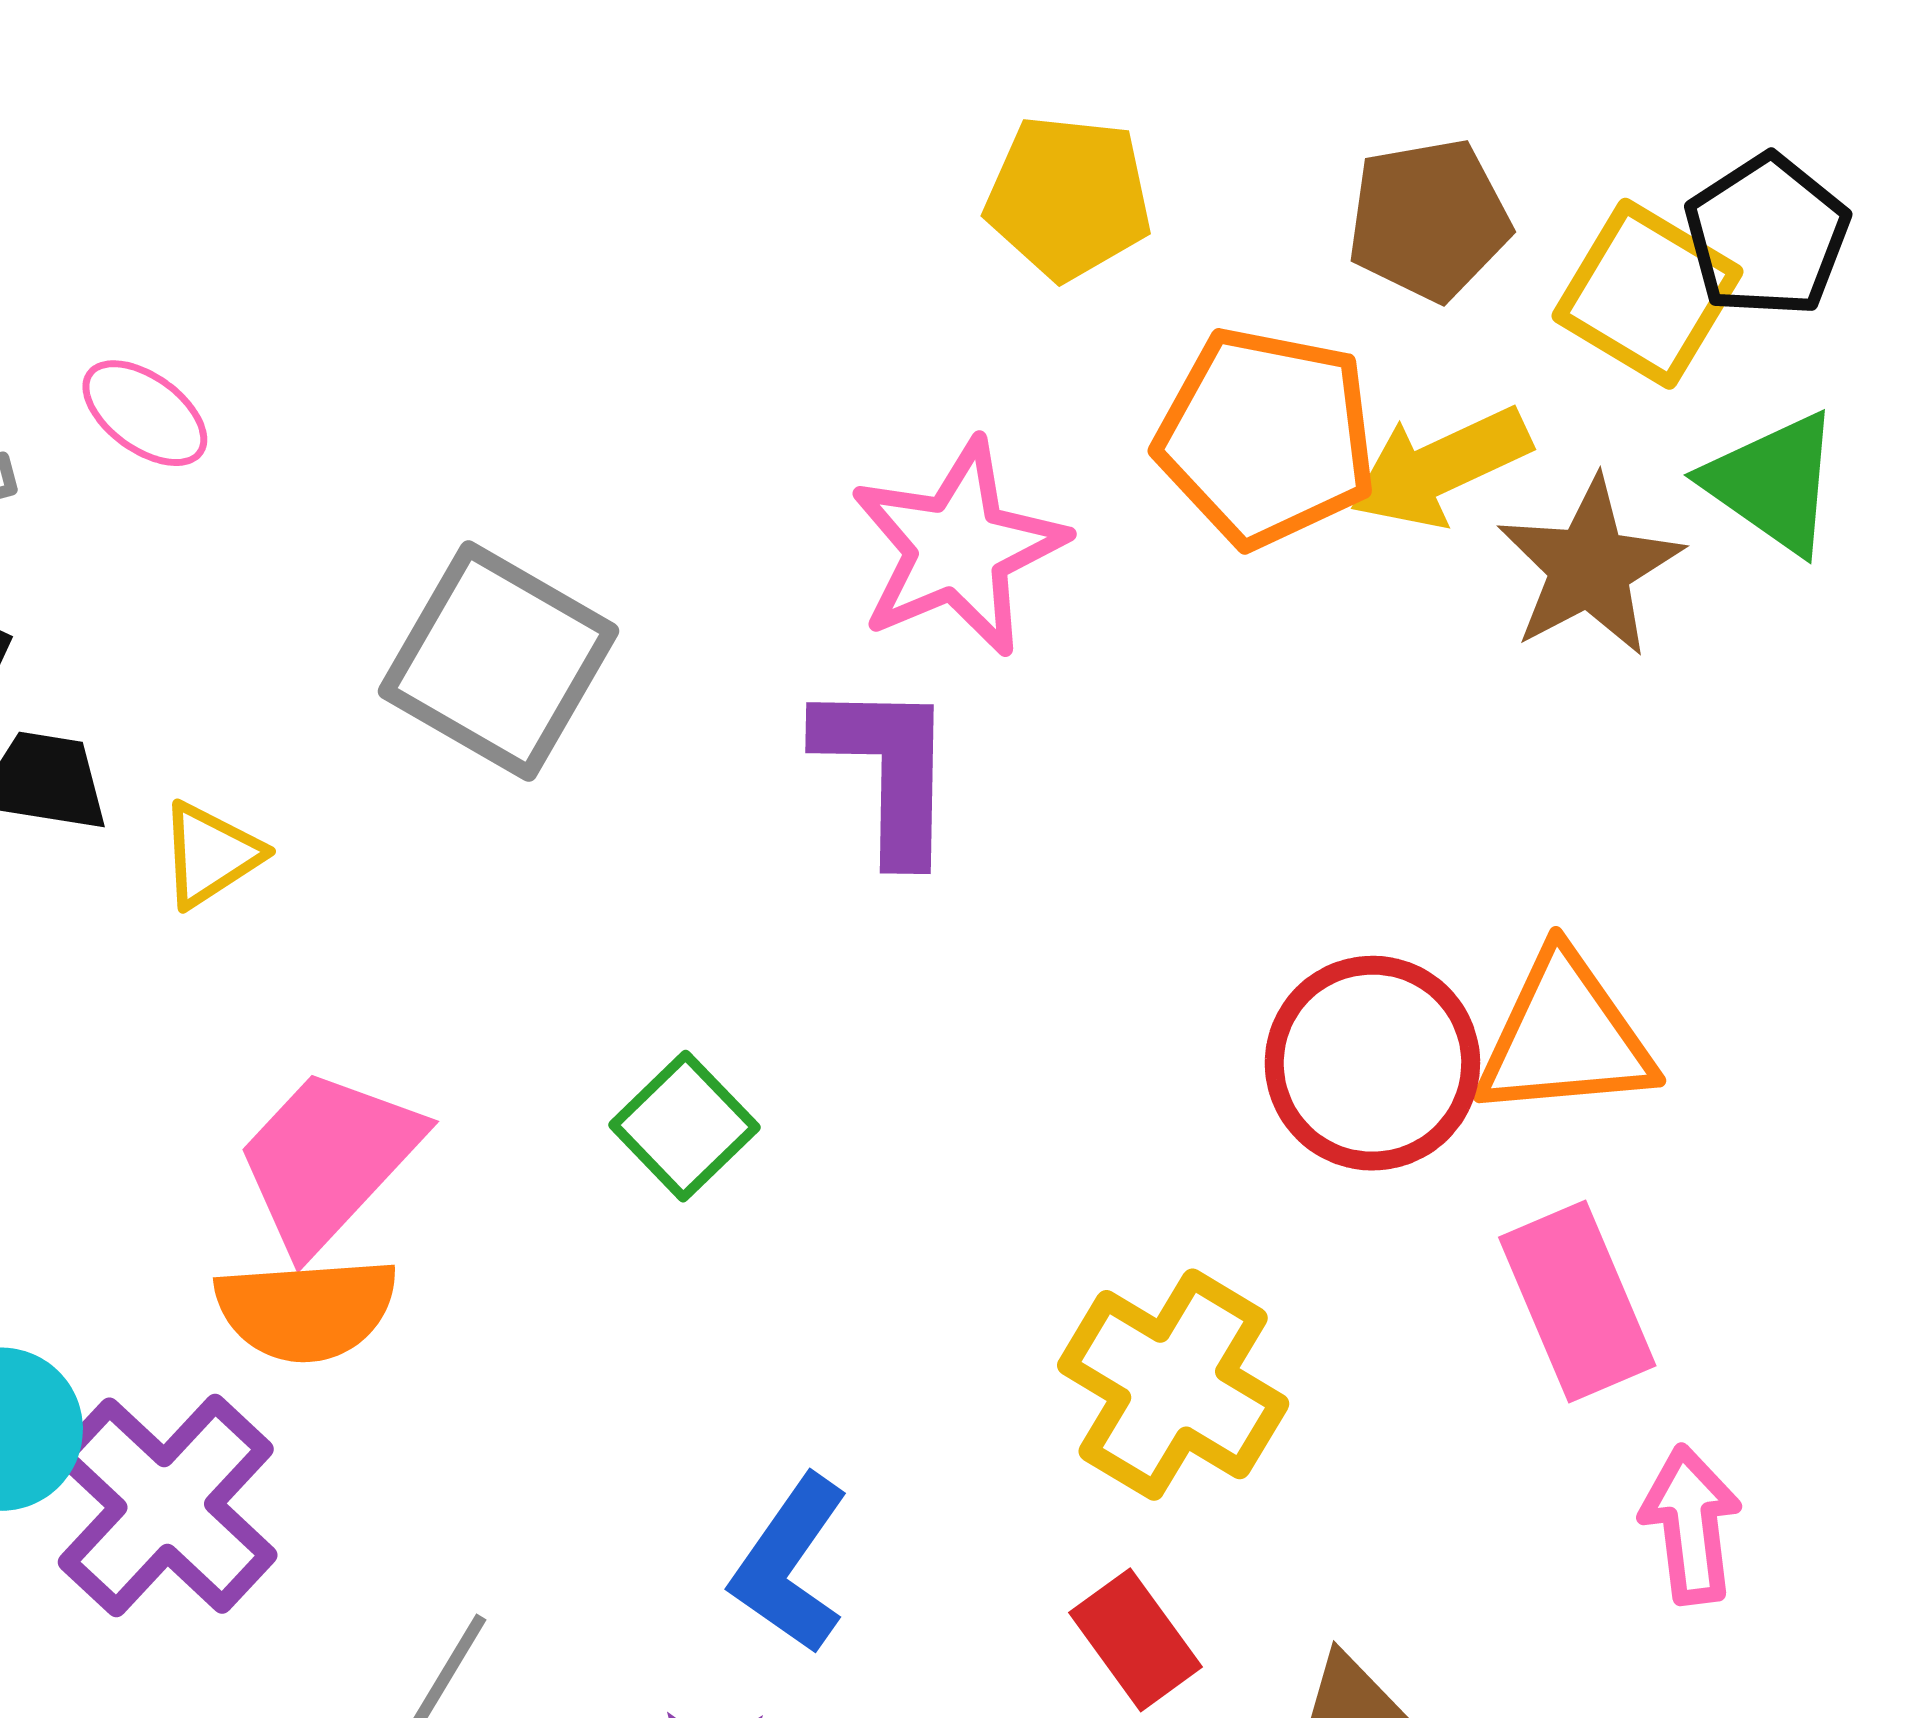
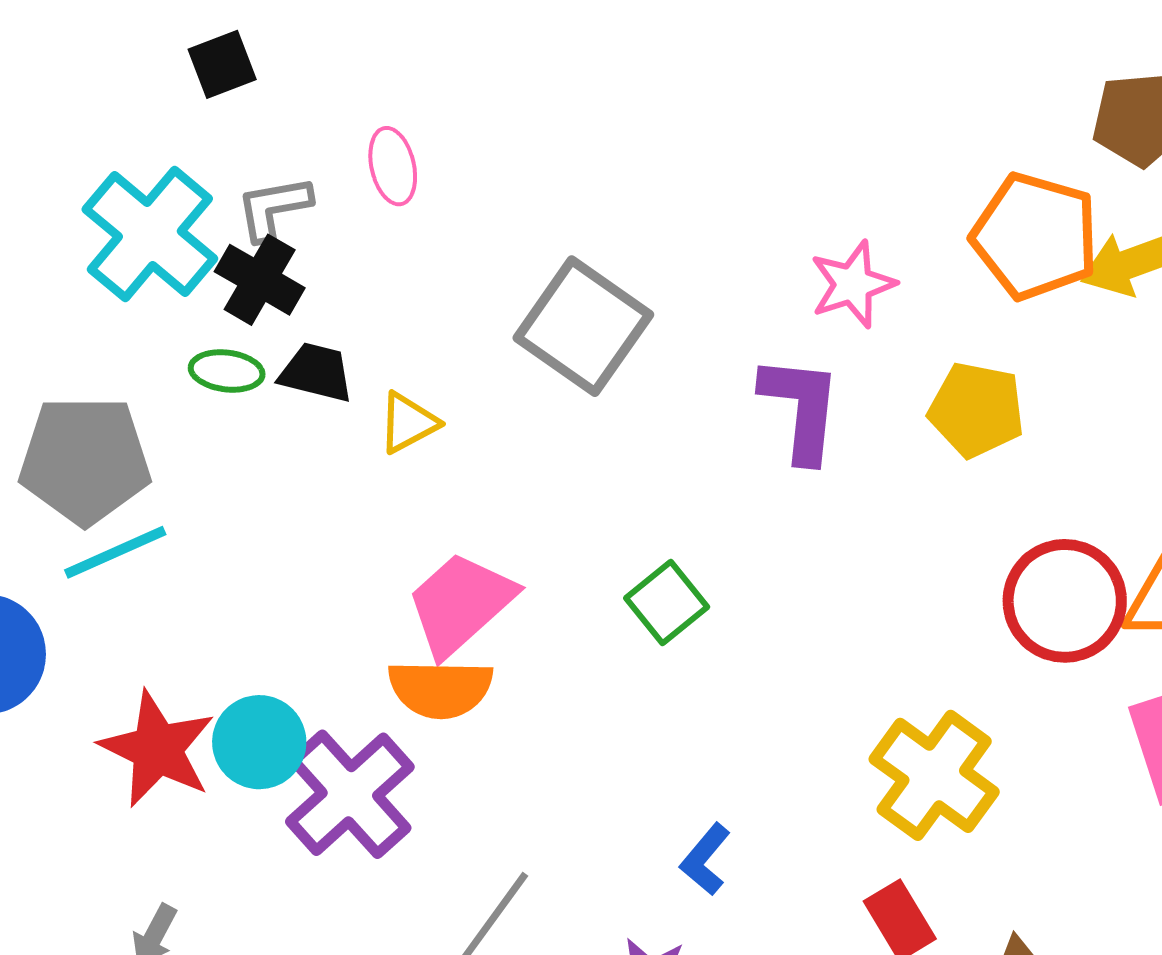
yellow pentagon: (1069, 197) -> (976, 410), moved
pink ellipse: (145, 413) -> (393, 166), turned 36
pink star: (958, 548) -> (853, 284), size x0.7
blue L-shape: (790, 1564) -> (705, 859), size x0.7

